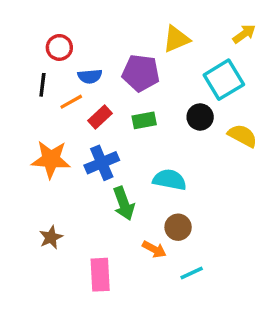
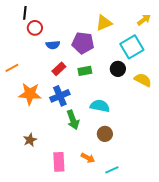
black line: (42, 85) -> (25, 13), moved
orange line: (71, 102) -> (12, 68), moved
orange arrow: (154, 249) -> (88, 158), moved
cyan line: (192, 273) -> (112, 170), moved

